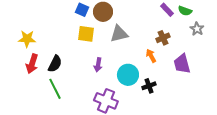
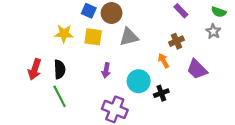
green semicircle: (185, 11) -> (219, 12), moved
yellow star: (27, 39) -> (64, 34), moved
black semicircle: (55, 64) -> (60, 69), turned -30
purple trapezoid: (182, 64) -> (197, 69), turned -30

